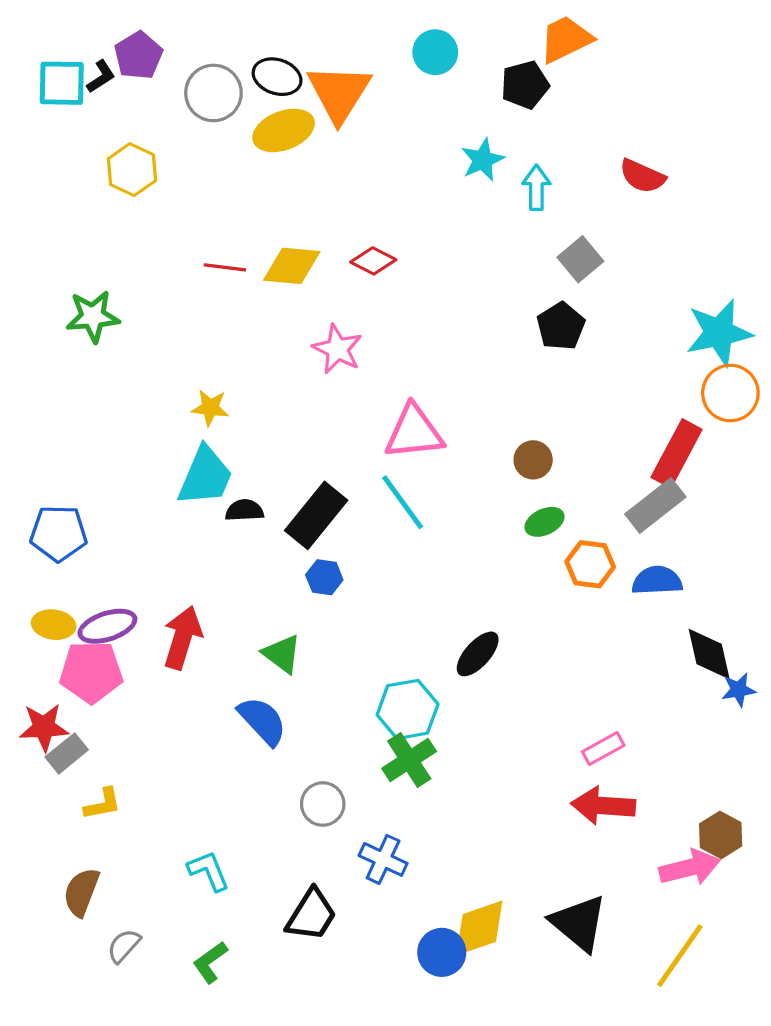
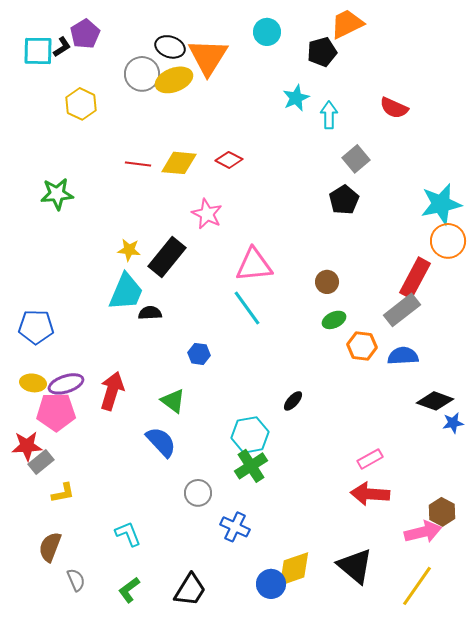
gray circle: (213, 93) -> (142, 74), moved
black rectangle: (316, 515) -> (167, 257), moved
black ellipse: (478, 654) -> (293, 401), size x0.7
black diamond: (709, 654) -> (435, 401), turned -57
black trapezoid: (311, 915) -> (190, 590), moved
gray semicircle: (124, 946) -> (76, 580), turned 115

